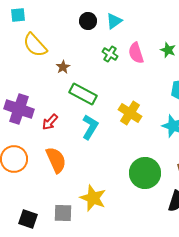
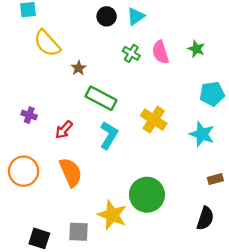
purple cross: (19, 109) -> (29, 115), size x0.5
green circle: (145, 173) -> (147, 195), moved

